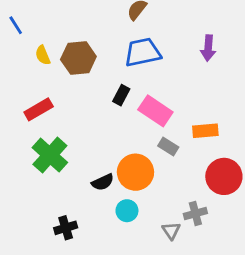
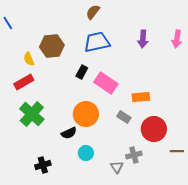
yellow semicircle: (43, 55) -> (29, 59), moved
gray rectangle: (168, 146) -> (124, 117), moved
orange circle: (135, 172) -> (86, 114), moved

